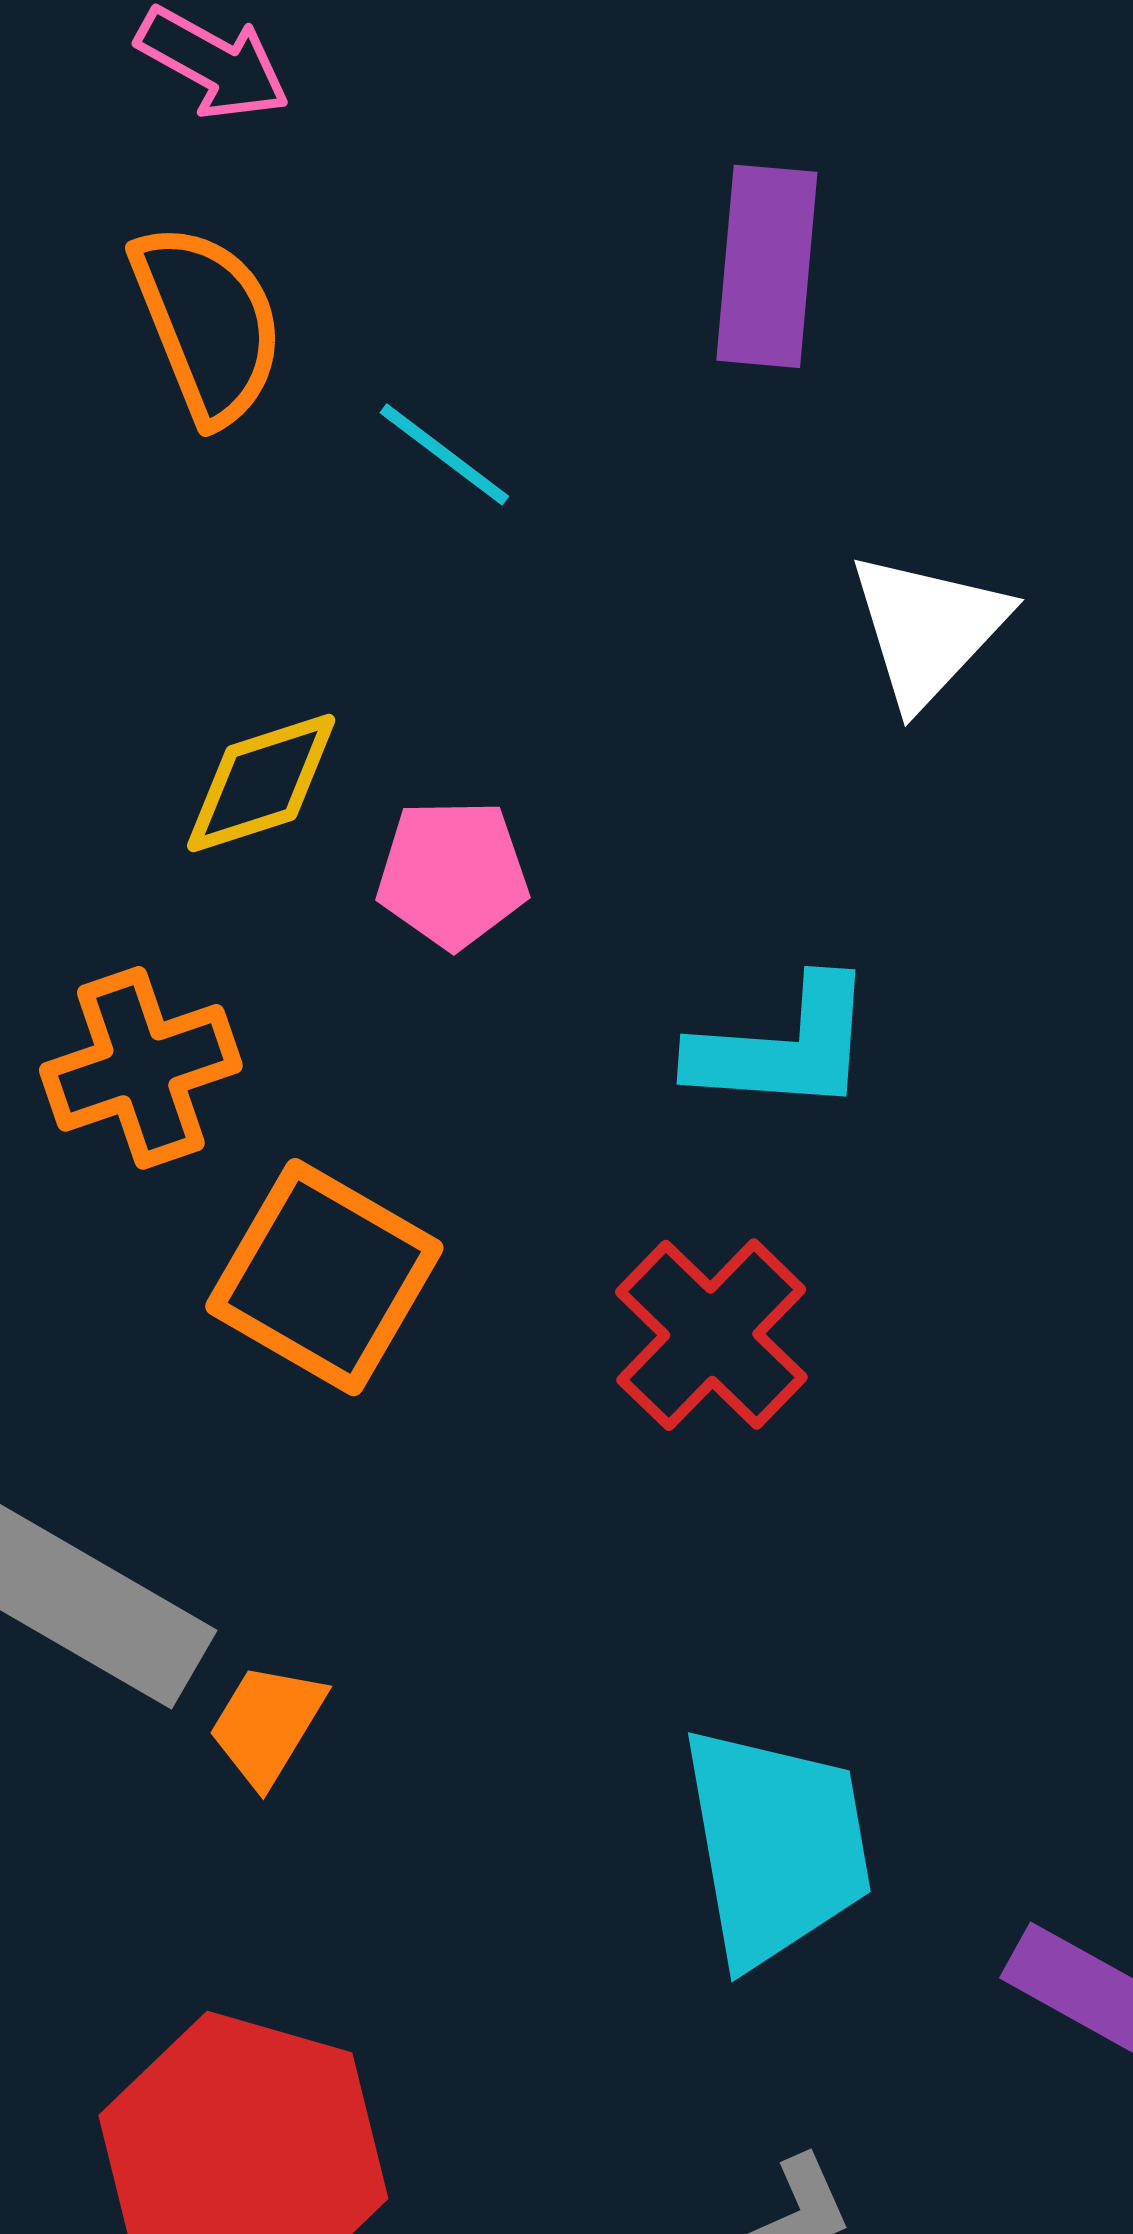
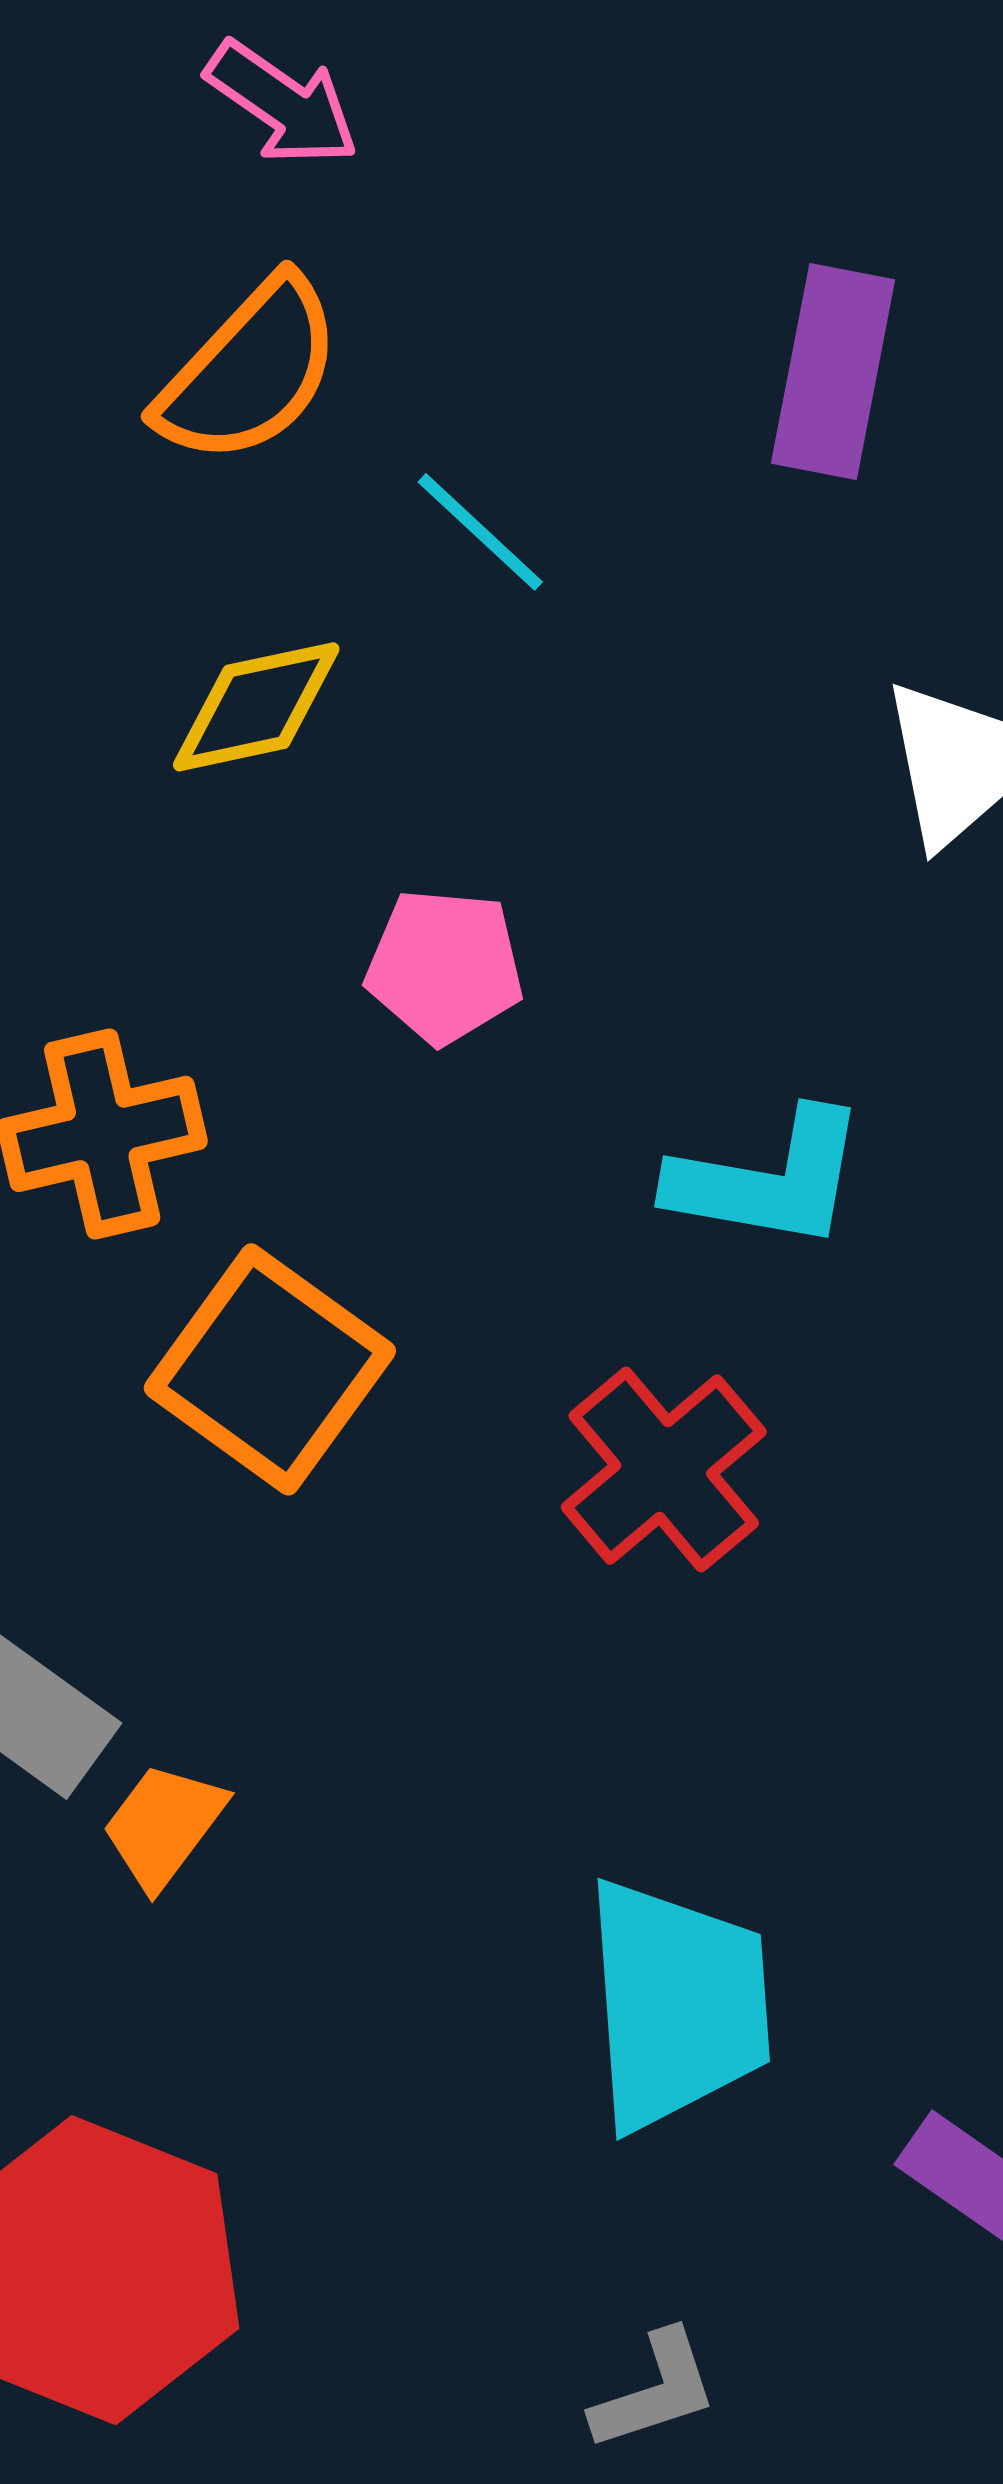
orange semicircle: (208, 323) -> (249, 371), turned 59
yellow diamond: (261, 783) -> (256, 707), moved

